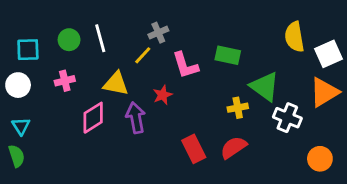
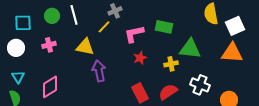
pink L-shape: (185, 65) -> (134, 34), turned 95
green triangle: (265, 86) -> (190, 49), turned -30
orange triangle: (324, 92) -> (232, 53), turned 35
red star: (163, 95) -> (140, 58), moved
pink diamond: (93, 118) -> (50, 87), moved
white cross: (287, 118) -> (200, 85), moved

